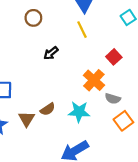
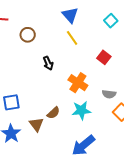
black arrow: (51, 53) -> (48, 63), turned -64
orange cross: (94, 80) -> (78, 83), moved

